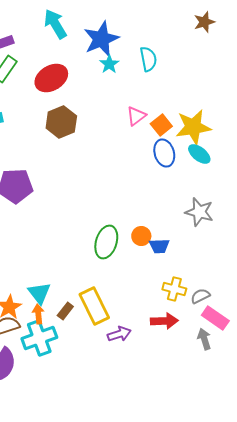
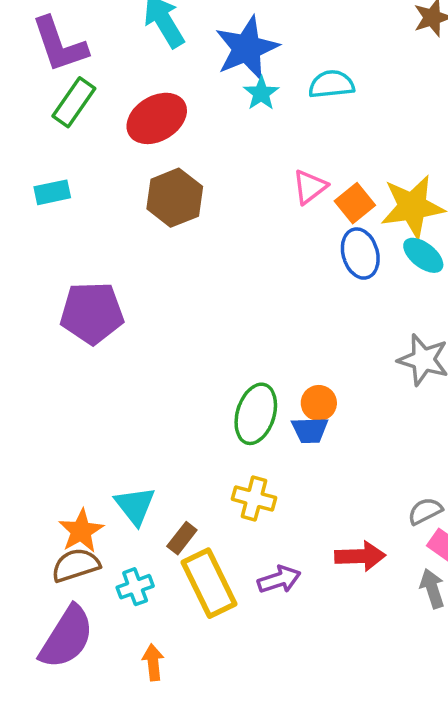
cyan semicircle: (148, 59) -> (331, 84), turned -85
blue trapezoid: (159, 246) -> (310, 430), moved
yellow cross: (174, 289) -> (254, 498), moved
yellow rectangle: (94, 306) -> (209, 583), moved
orange arrow: (38, 314) -> (153, 662), moved
cyan cross: (39, 338) -> (135, 587), size x0.6

